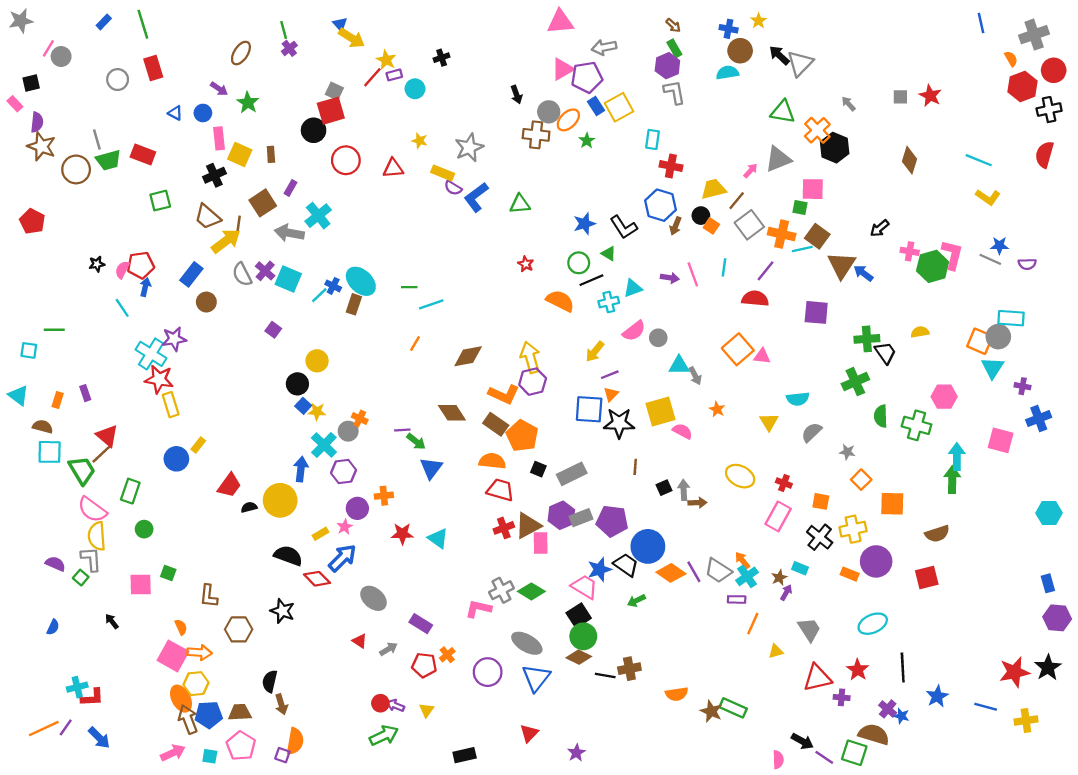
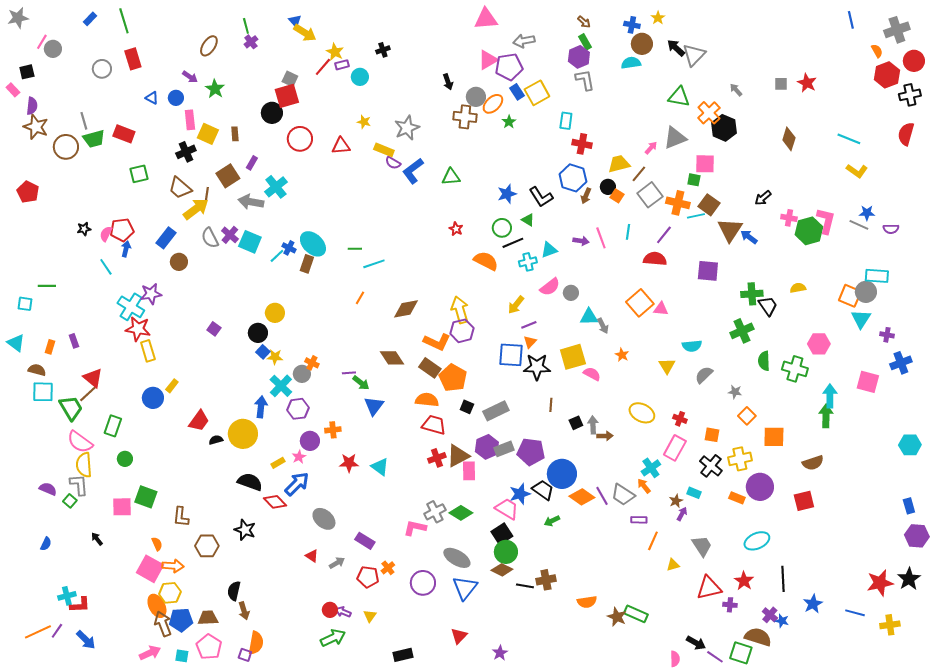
purple square: (273, 330) -> (214, 329), moved
green square: (168, 573) -> (146, 497), size x1.6
cyan cross: (747, 576) -> (651, 468), moved

